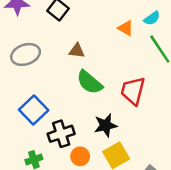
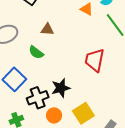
green semicircle: (90, 82) -> (36, 52), moved, size x0.7
black star: (106, 125) -> (61, 88), moved

